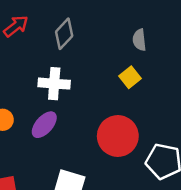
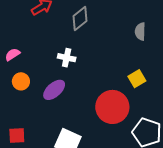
yellow square: (130, 77) -> (137, 79), moved
white cross: (54, 84) -> (67, 58), size x0.7

